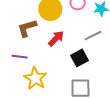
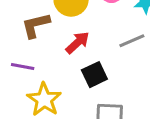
black square: (80, 58) -> (94, 75), moved

